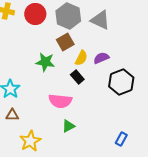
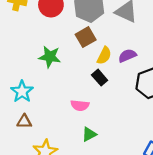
green star: (45, 62) -> (50, 57), moved
pink semicircle: (60, 101) -> (80, 105), size x0.7

